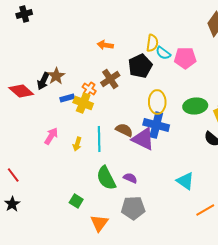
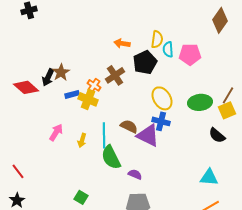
orange arrow: (105, 45) -> (122, 43), moved
cyan semicircle: (163, 53) -> (168, 49), turned 49
yellow ellipse: (157, 102) -> (162, 98), turned -30
blue cross: (156, 125) -> (161, 121), size x0.7
green semicircle: (106, 178) -> (111, 157), moved
cyan triangle: (185, 181) -> (209, 177), moved, turned -30

